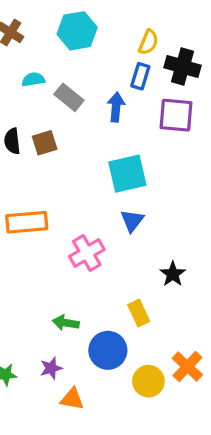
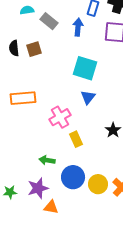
cyan square: (127, 174) -> (85, 68), turned 30
yellow rectangle: (139, 313) -> (76, 139), moved
purple star: (51, 368) -> (38, 188), size x1.5
yellow circle: (148, 381) -> (98, 184), moved

